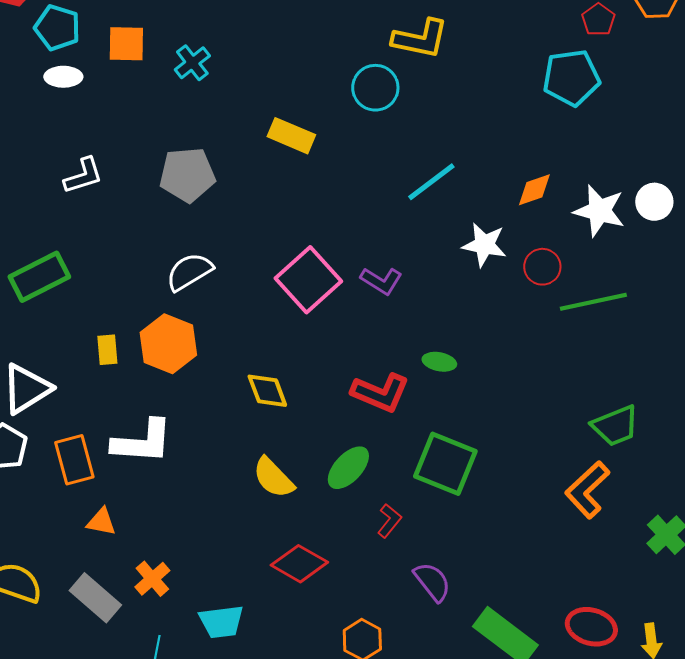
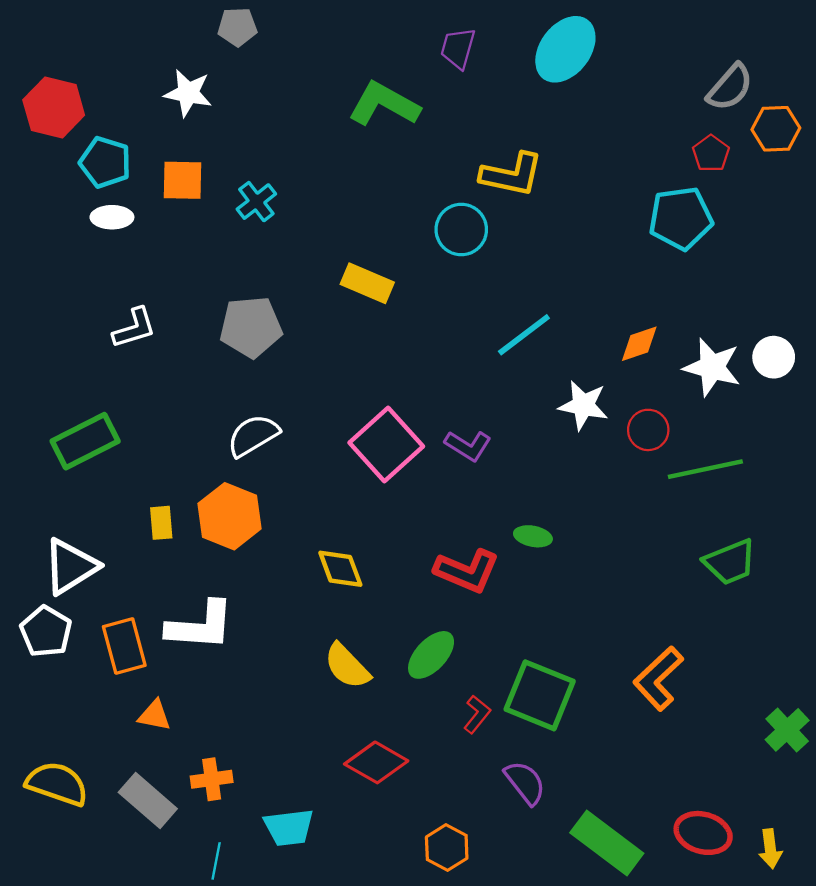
green trapezoid: (615, 426) -> (730, 562), moved
green square: (445, 464) -> (540, 695), moved
orange L-shape: (587, 490) -> (658, 678), moved
orange cross: (152, 579) -> (212, 779), turned 33

